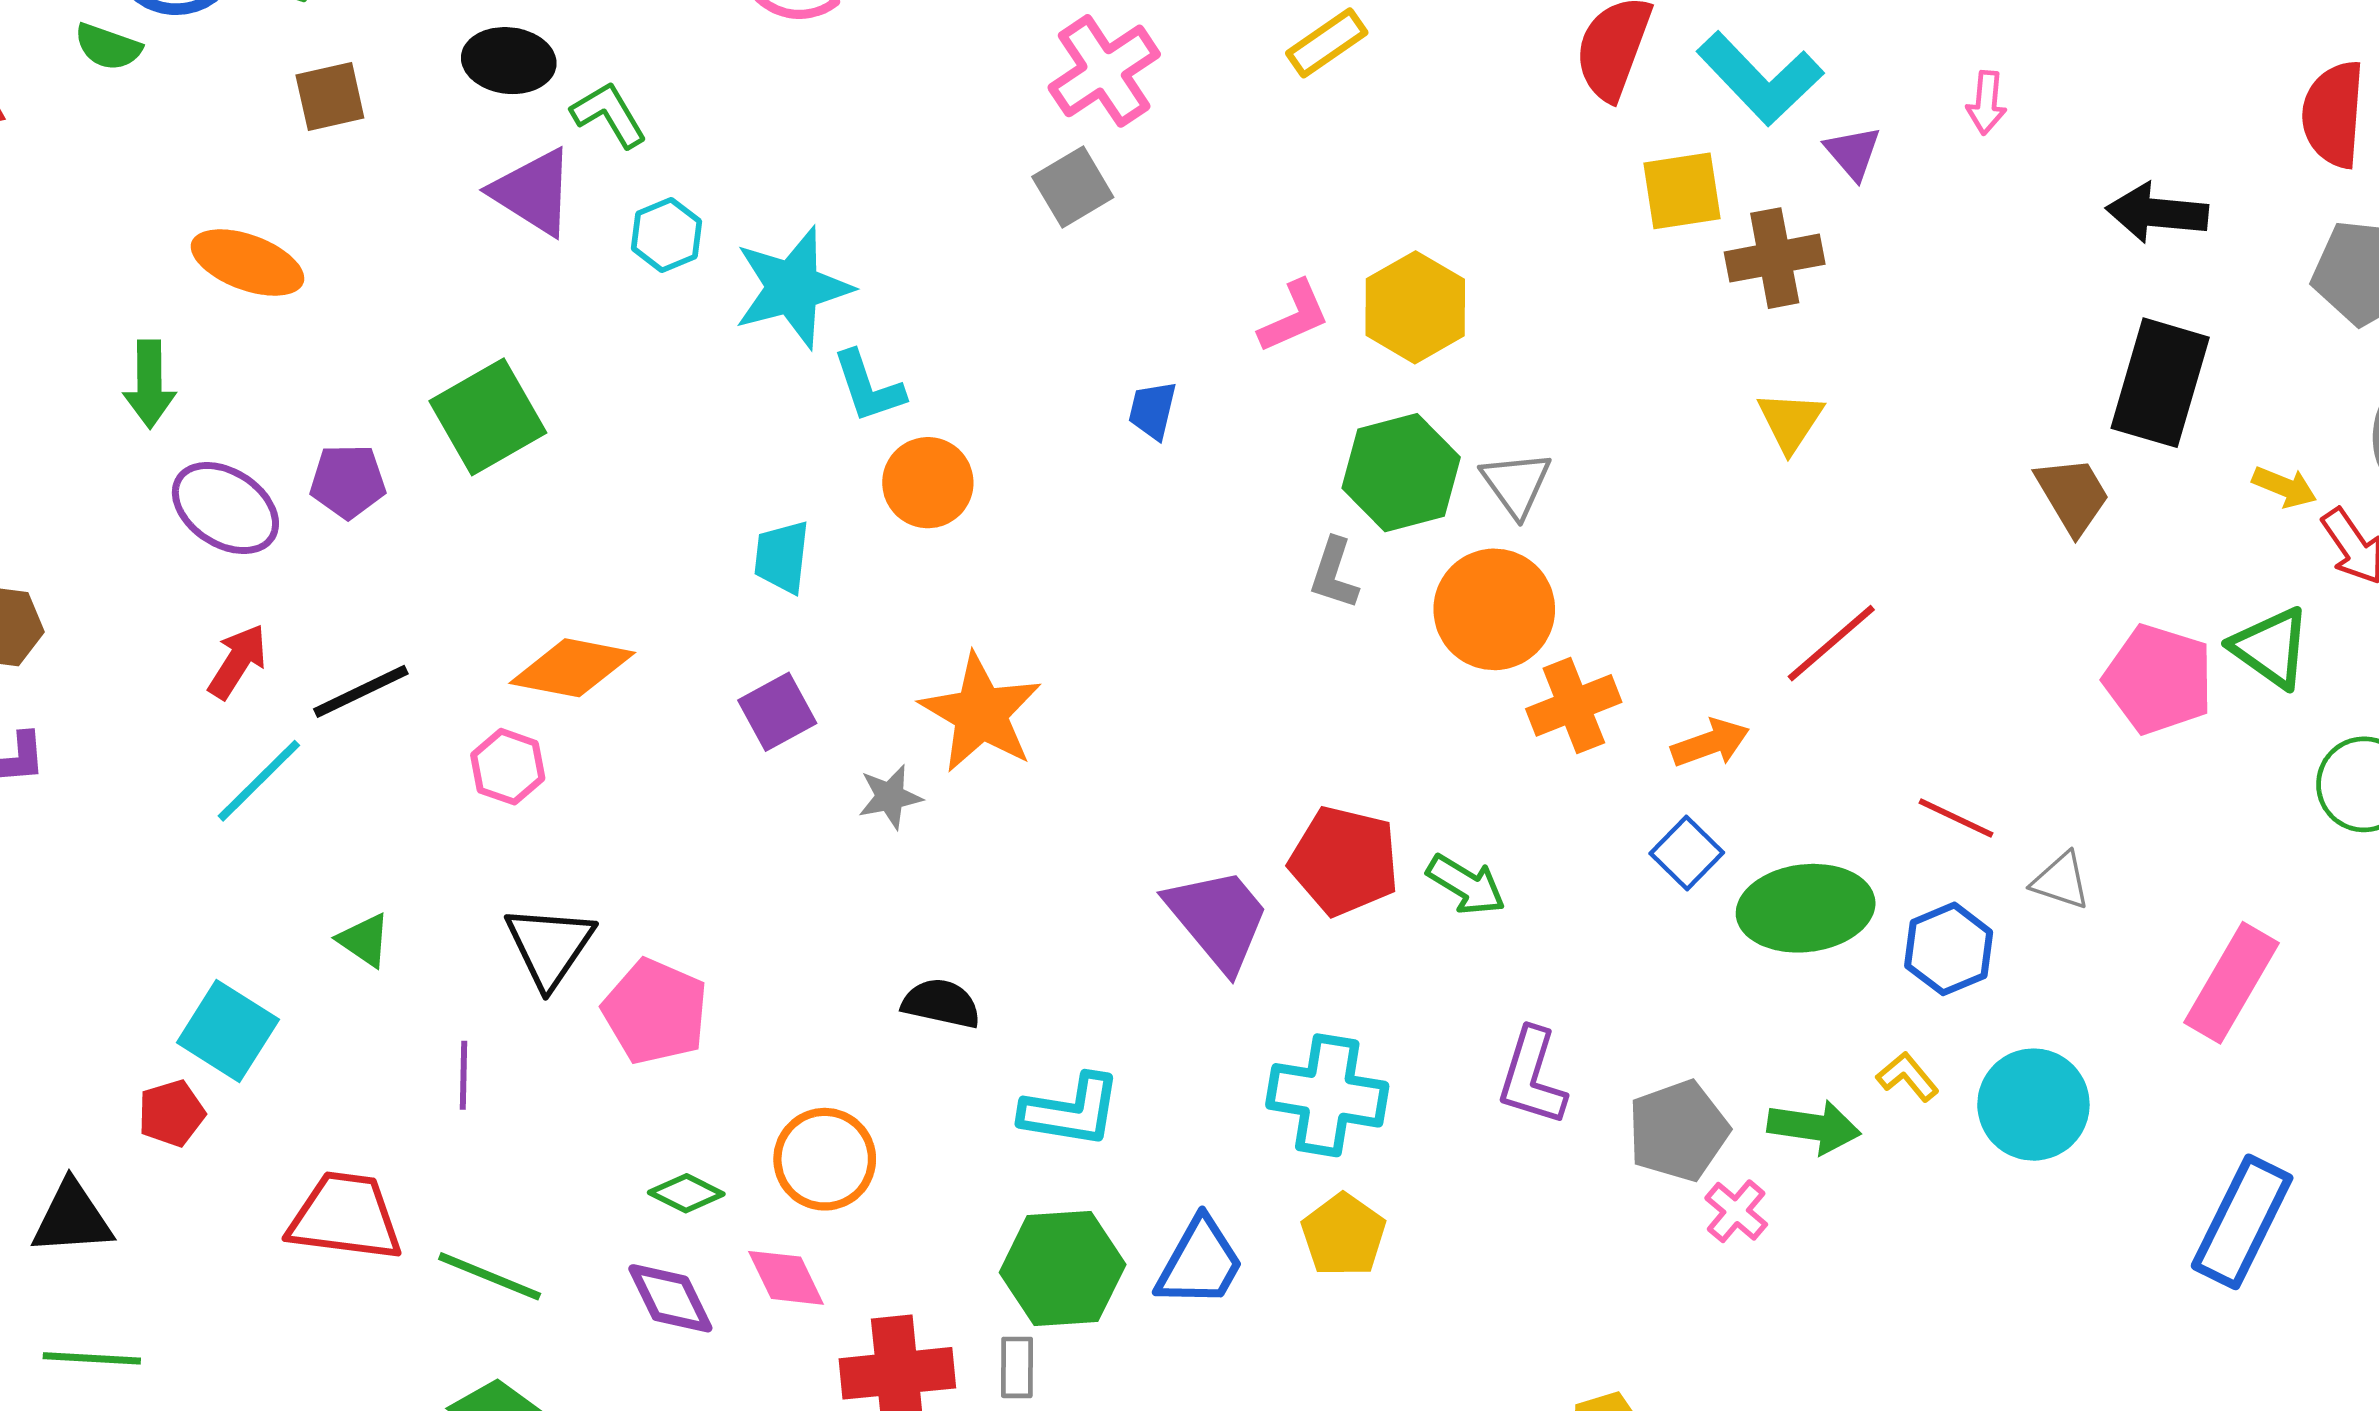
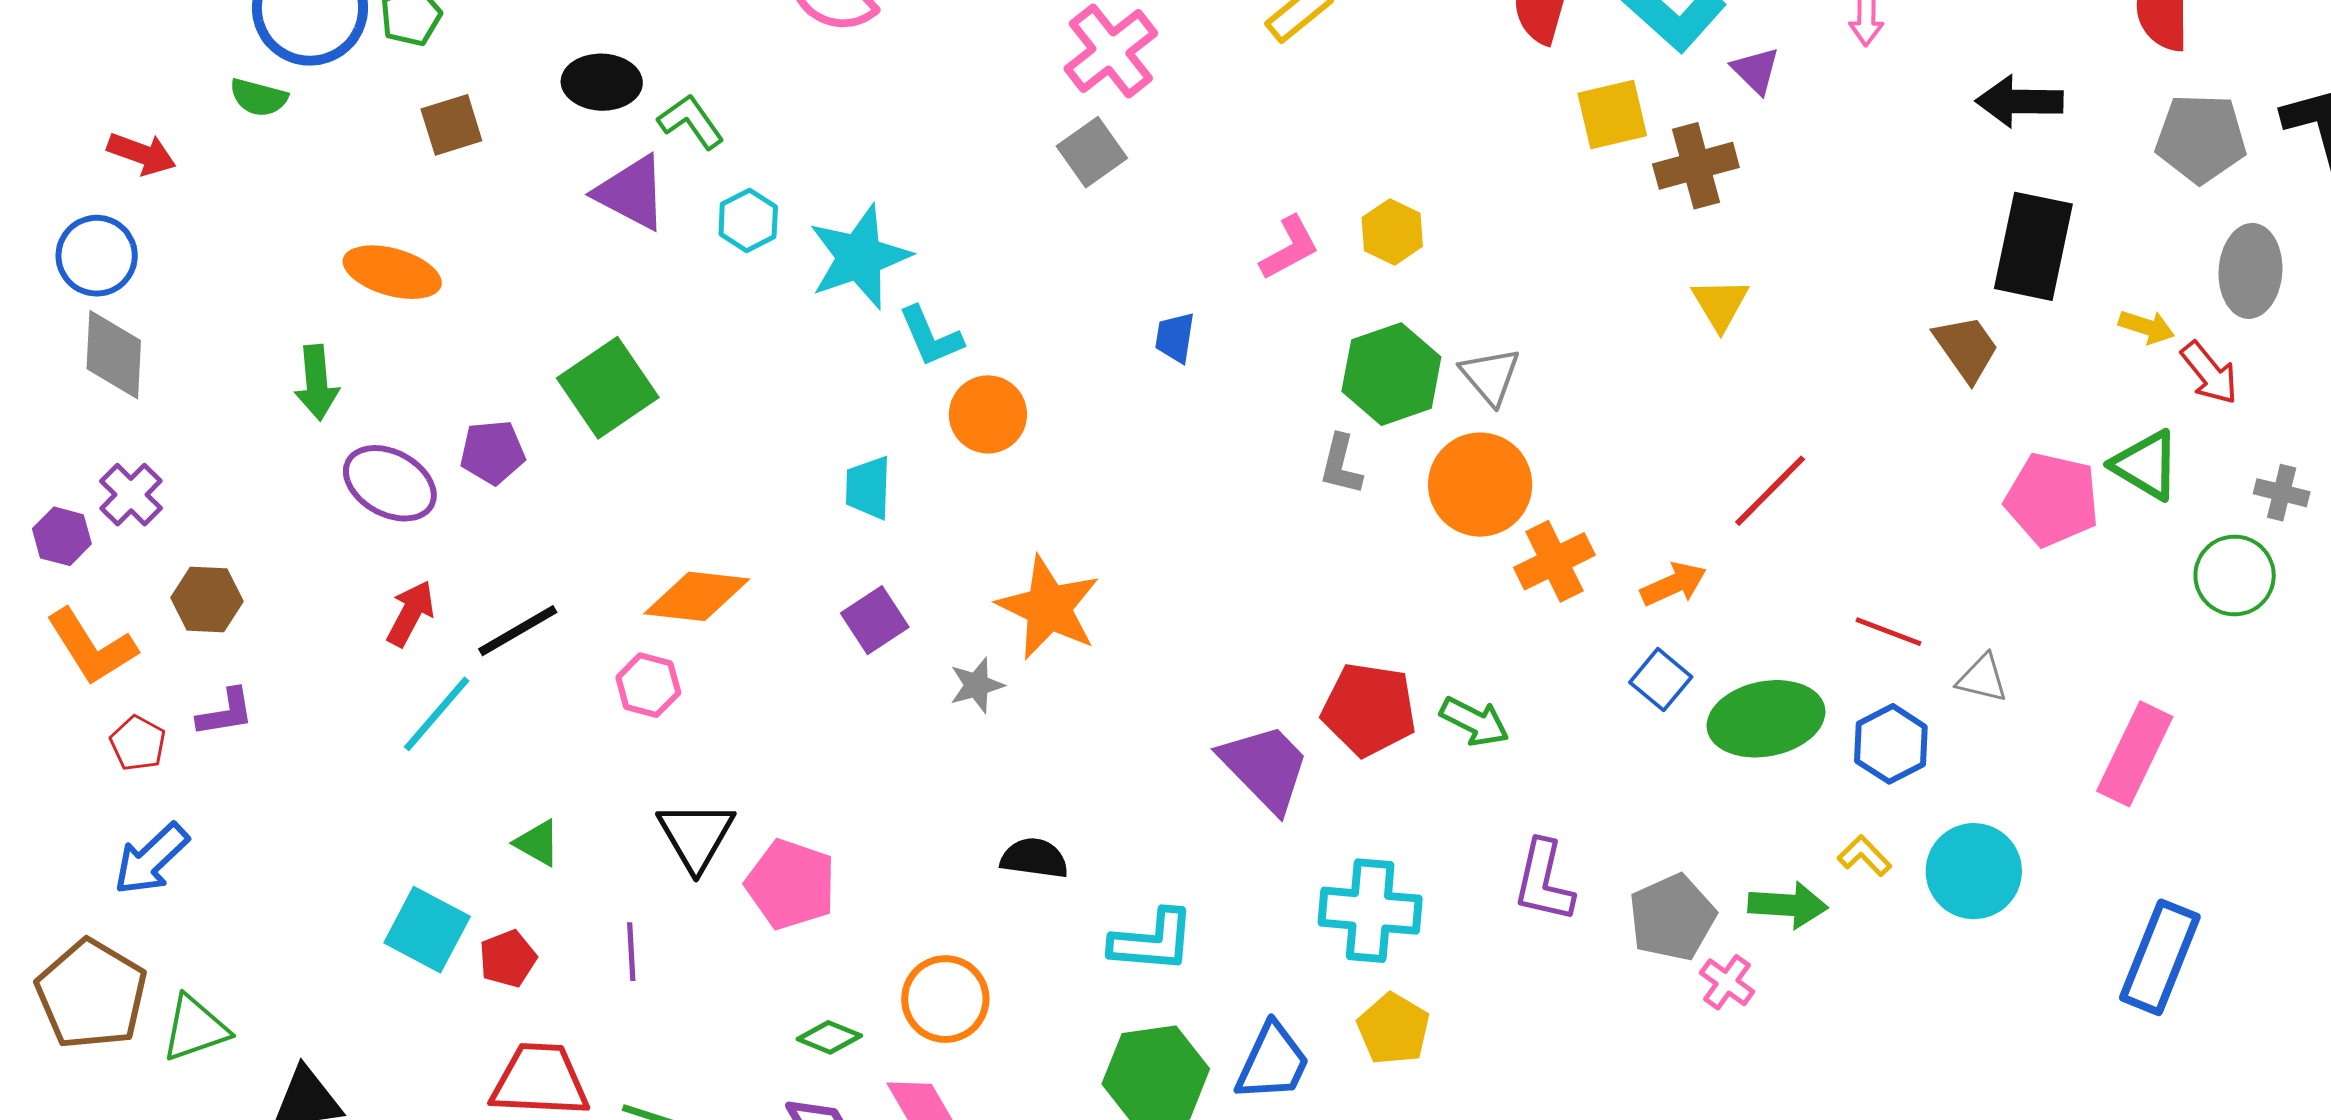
yellow hexagon: (1415, 307) -> (1392, 232), size x0.7
red pentagon: (171, 1113) -> (508, 959), moved

